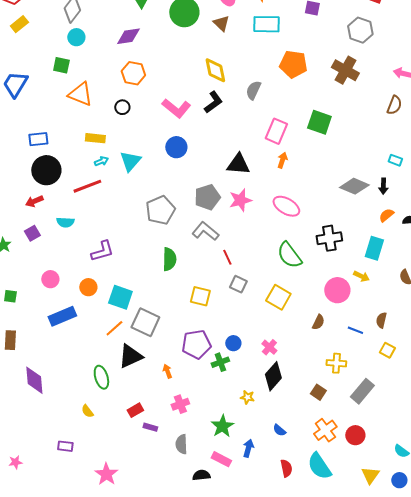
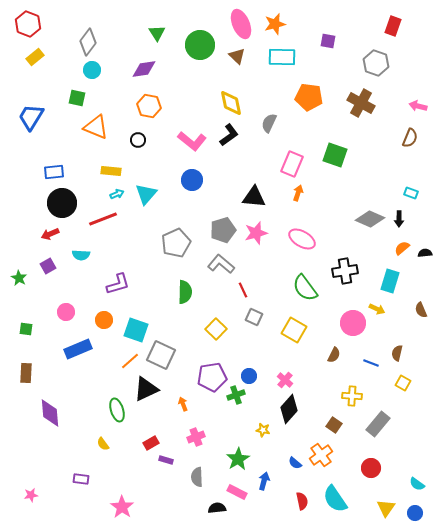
yellow square: (200, 296) -> (216, 329), turned 30
orange cross: (325, 430) -> (321, 455), moved

